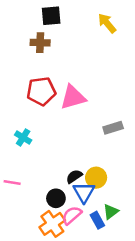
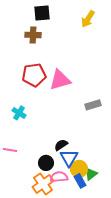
yellow arrow: (107, 23) -> (88, 19), turned -108
yellow circle: (96, 178) -> (79, 169), moved
pink semicircle: (72, 215) -> (59, 177), turned 36

